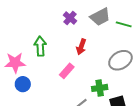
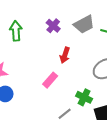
green arrow: (40, 46) -> (16, 31), moved
green cross: (100, 88) -> (84, 97), turned 35

